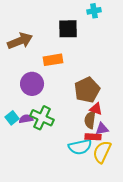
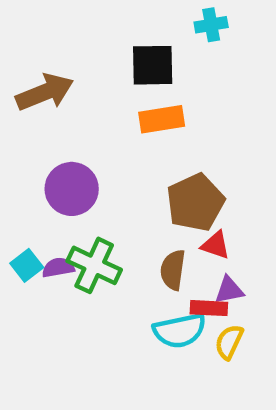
orange rectangle: (53, 60) -> (162, 119), moved
brown semicircle: (90, 120) -> (173, 270), moved
yellow semicircle: (102, 152) -> (229, 342), size x0.7

